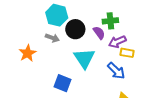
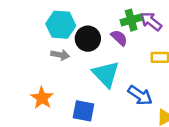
purple arrow: (117, 42) -> (151, 21), moved, turned 72
orange star: (27, 53) -> (42, 98), moved
blue arrow: (116, 71) -> (140, 95), moved

